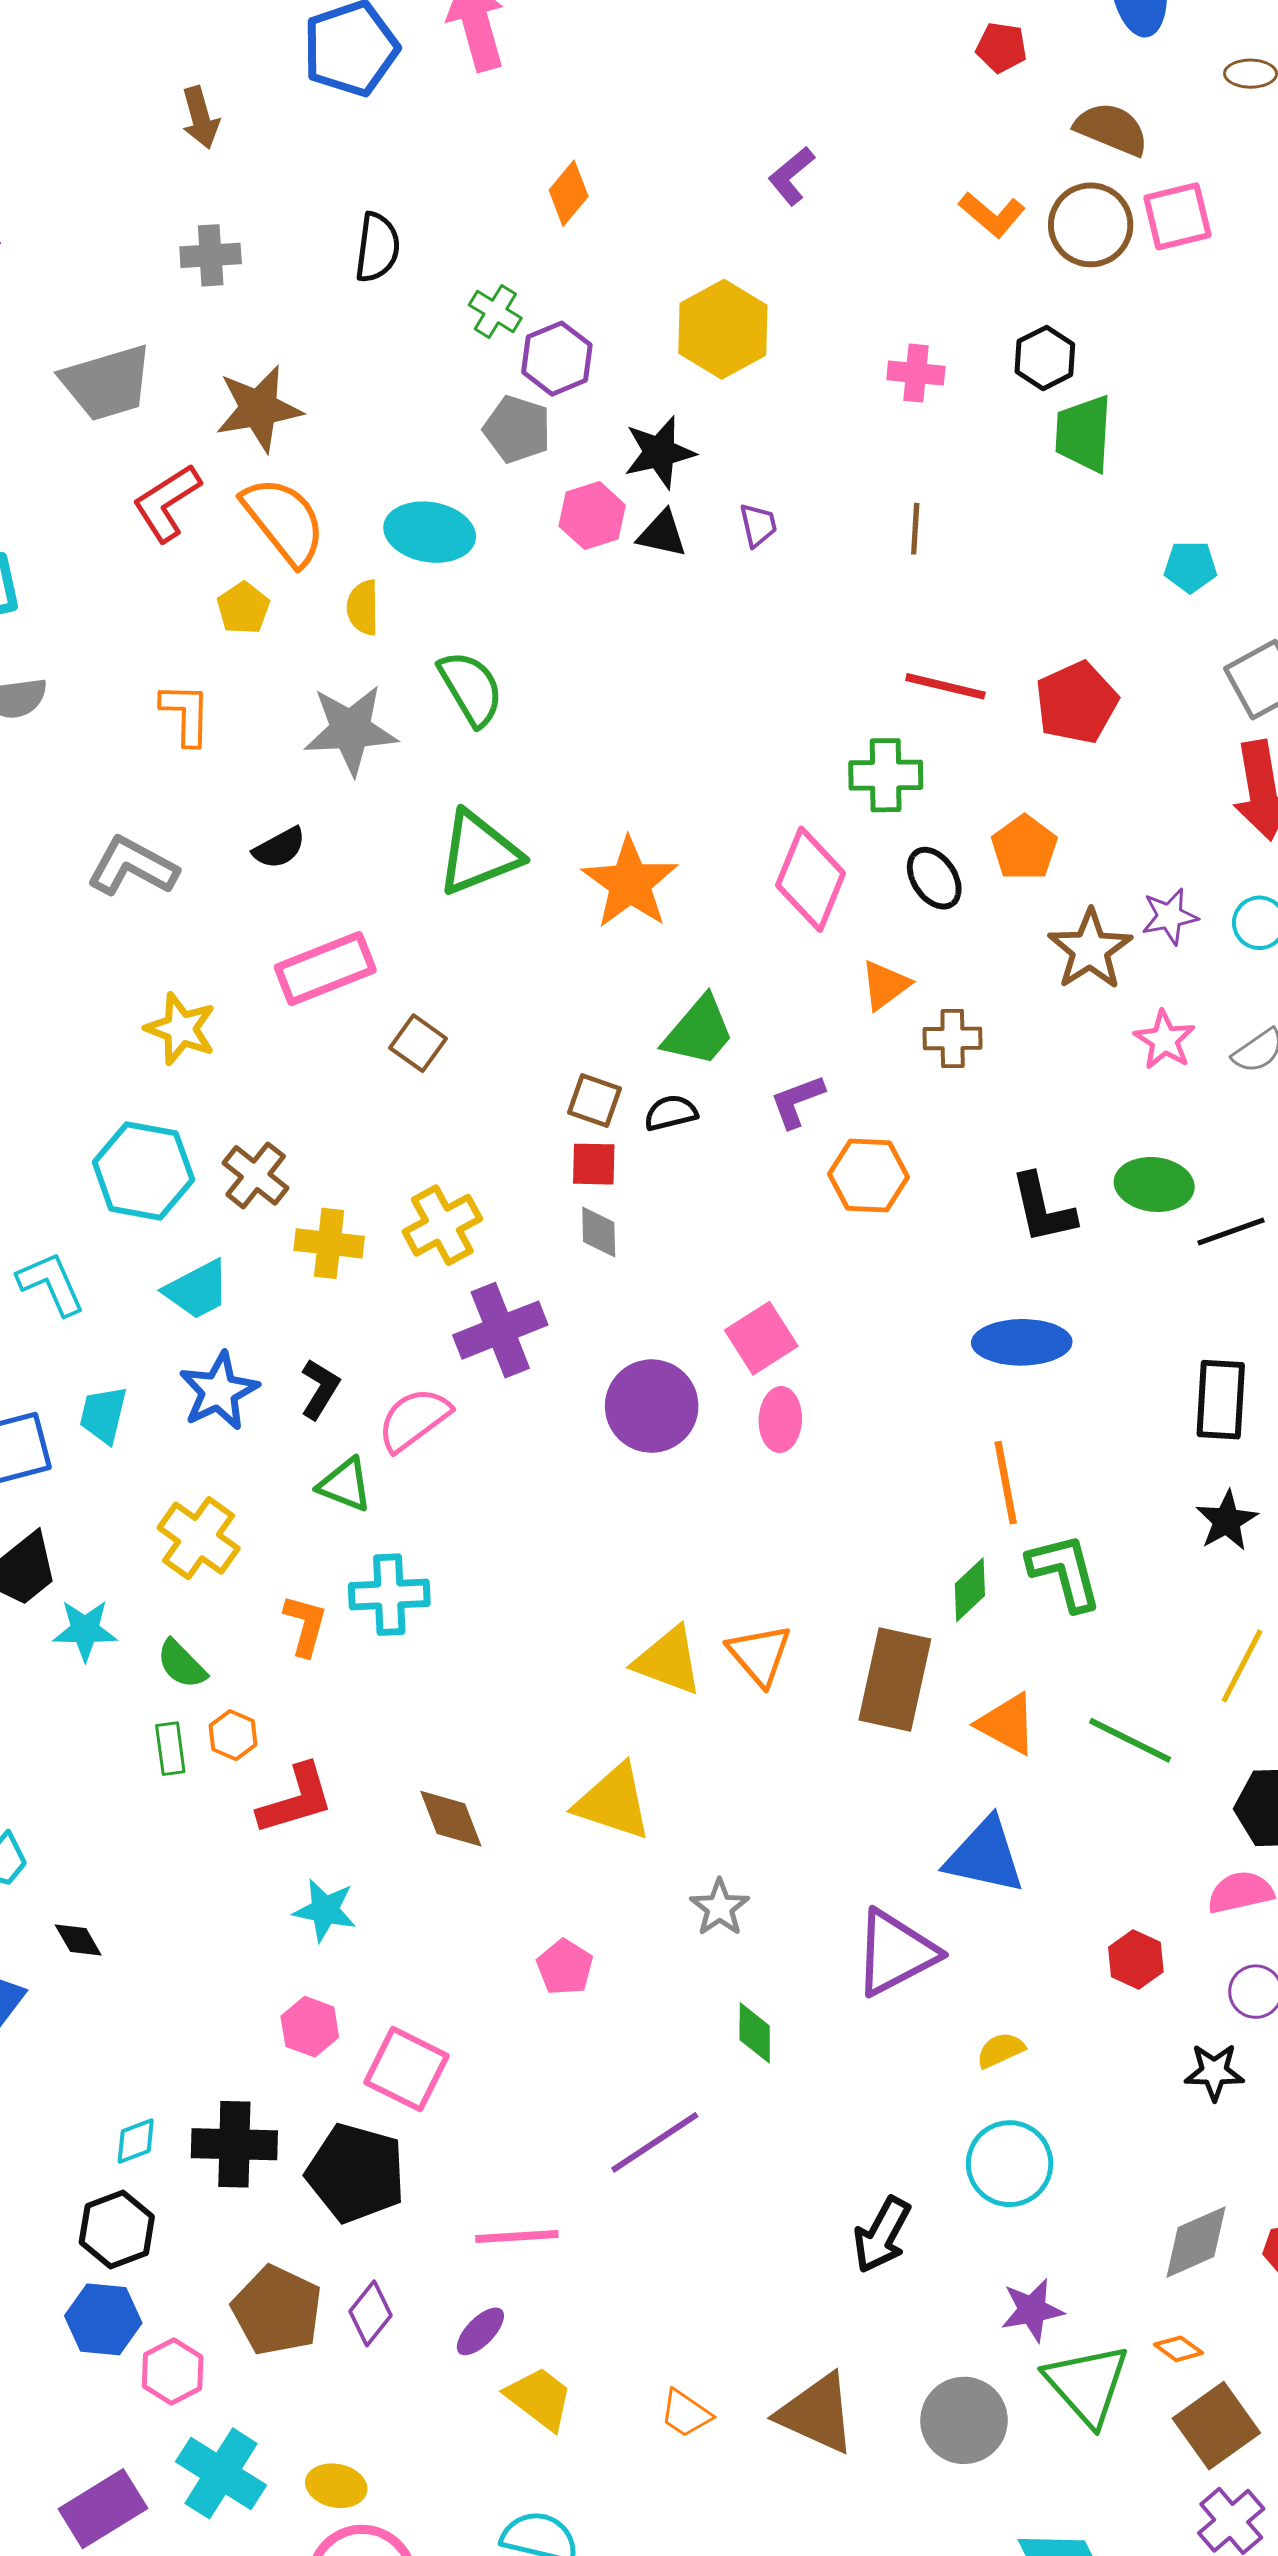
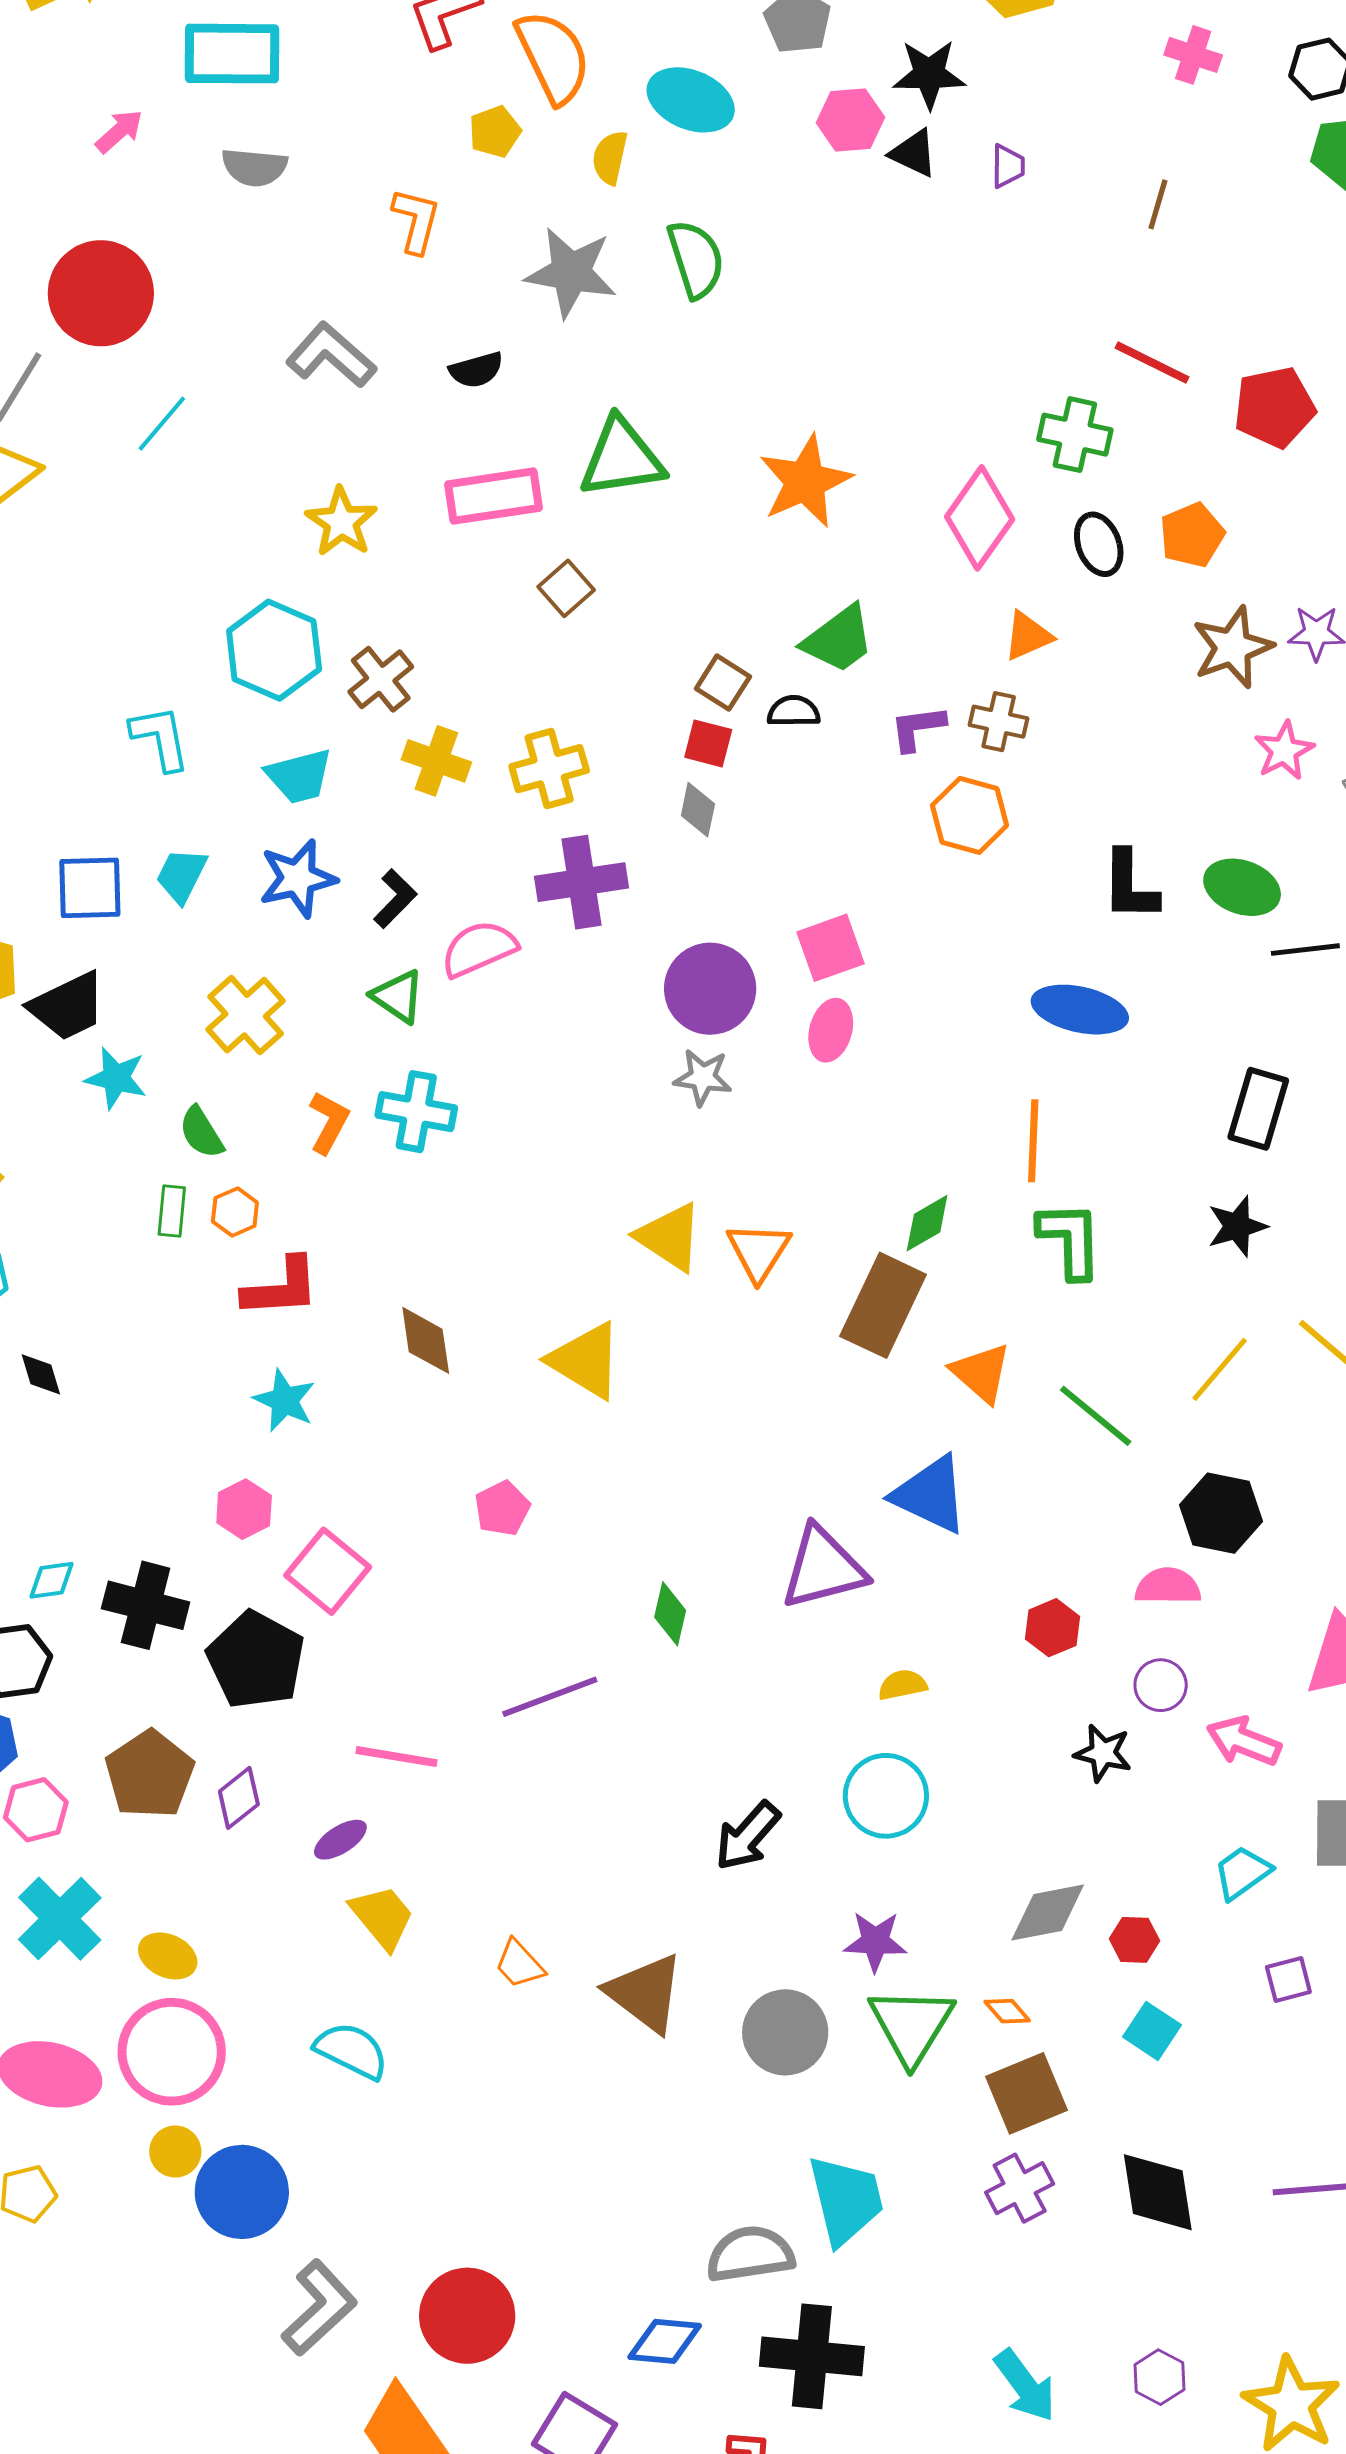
green triangle: (479, 853) -> (622, 458), moved
brown cross: (953, 1038) -> (999, 722), moved
green diamond: (970, 1590) -> (927, 1223), moved
gray star: (720, 1908) -> (703, 1077), moved, turned 30

